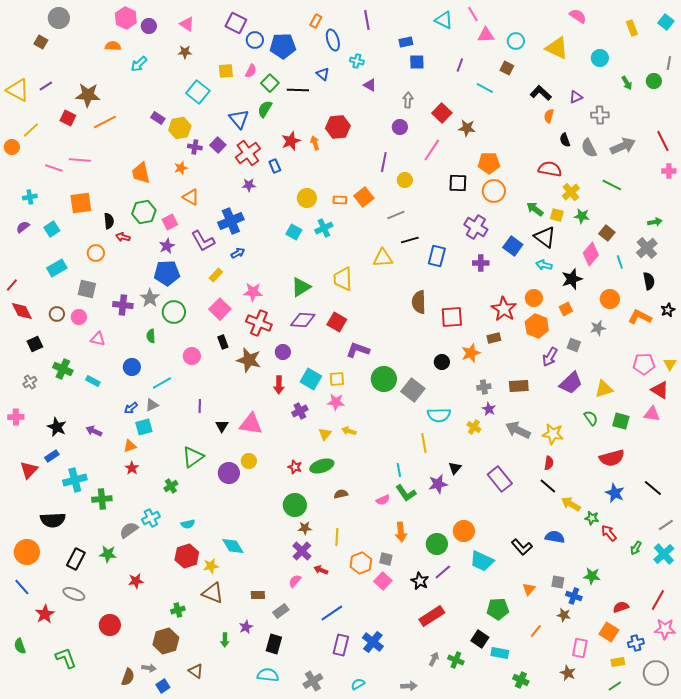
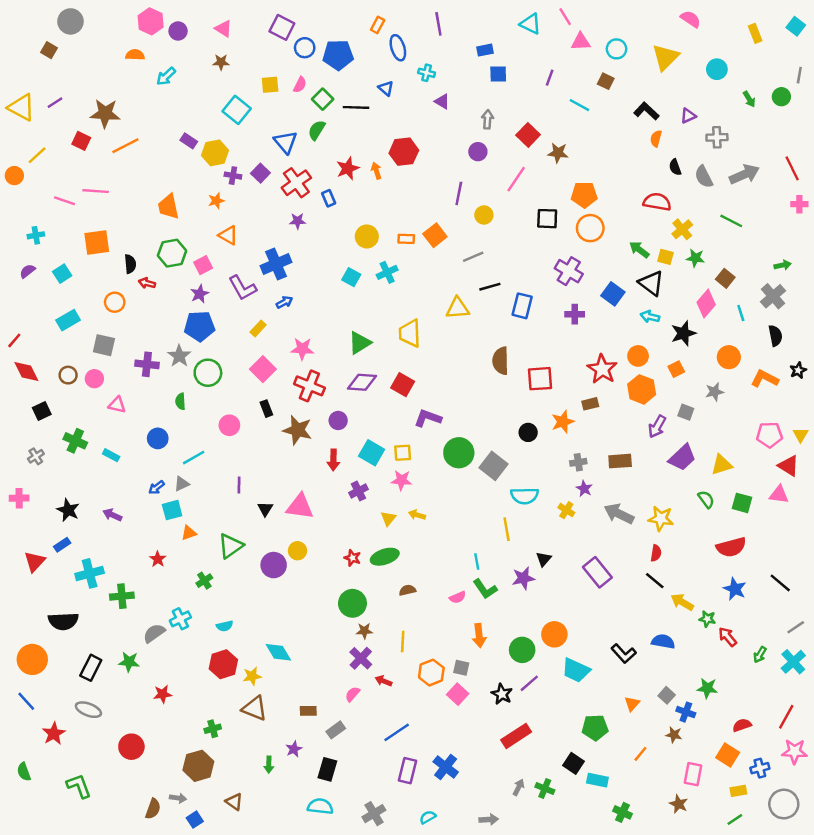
yellow triangle: (557, 48) -> (666, 57), turned 50
orange triangle: (130, 446) -> (189, 533), moved
gray square: (558, 582) -> (667, 695), turned 32

